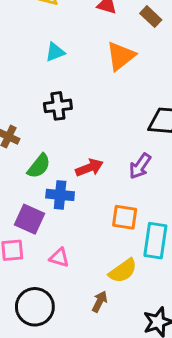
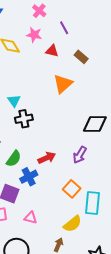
cyan triangle: (55, 52) -> (14, 101), moved, turned -40
blue cross: (60, 195) -> (29, 177), turned -30
orange square: (125, 217) -> (72, 189), turned 36

